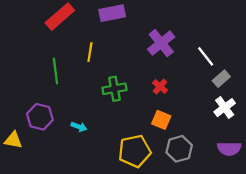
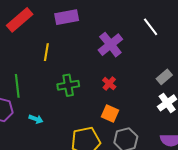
white line: (206, 56) -> (151, 27), moved
green line: (55, 71) -> (17, 86), moved

